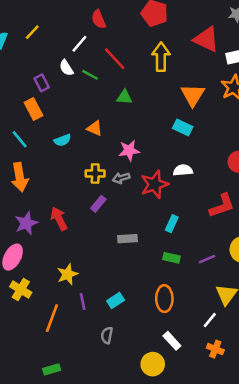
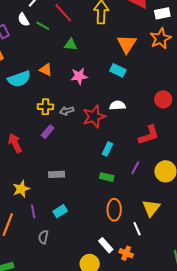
cyan semicircle: (62, 140) -> (19, 79), size x1.6
pink star: (129, 151) -> (79, 76), moved
gray rectangle: (127, 239) -> (57, 174), moved
purple line: (207, 259) -> (135, 168), moved, turned -40
orange ellipse: (164, 299) -> (114, 210), moved
white line: (210, 320) -> (137, 229), turned -64
gray semicircle: (107, 335) -> (43, 237), moved
orange cross: (215, 349) -> (126, 253), moved

